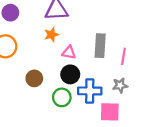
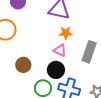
orange star: (51, 35) -> (66, 33), moved

